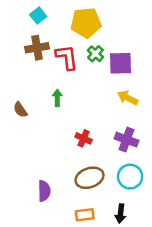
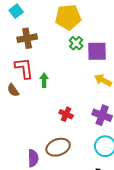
cyan square: (38, 16) -> (16, 11), moved
red L-shape: (67, 57) -> (24, 68), moved
brown ellipse: (89, 178) -> (58, 147), moved

